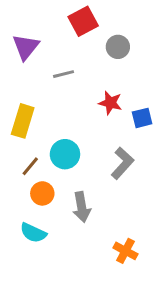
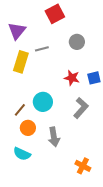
gray circle: (118, 47) -> (77, 42), moved
red star: (110, 103) -> (72, 78), moved
yellow rectangle: (23, 121) -> (21, 62), moved

